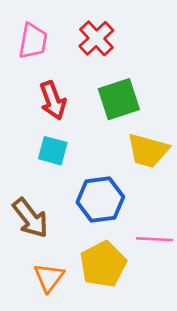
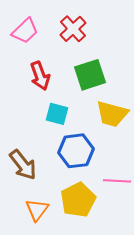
pink trapezoid: (33, 41) -> (25, 31), turned 36
cyan square: (53, 151) -> (57, 114), moved

